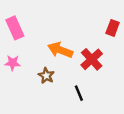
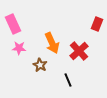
orange arrow: (60, 50) -> (52, 43), turned -135
pink star: (13, 63) -> (19, 48), moved

